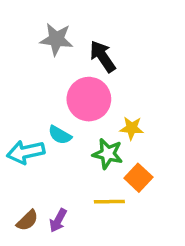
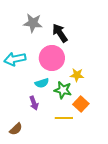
cyan semicircle: (60, 135) -> (42, 83), moved, turned -48
cyan arrow: (26, 152) -> (15, 59), moved
purple arrow: (58, 220) -> (34, 103), moved, turned -48

